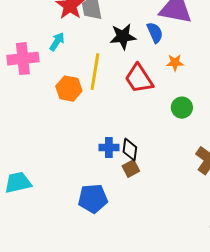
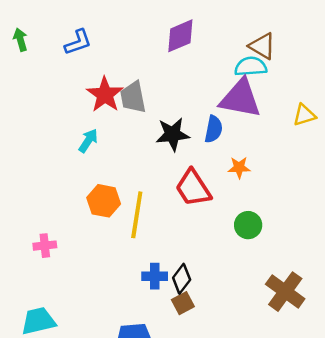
blue semicircle: (155, 33) -> (214, 129), turned 35
pink cross: (23, 59) -> (45, 246), moved, size x0.6
yellow line: (95, 72) -> (137, 215), moved
black diamond: (130, 150) -> (182, 279), turned 30

